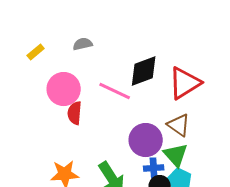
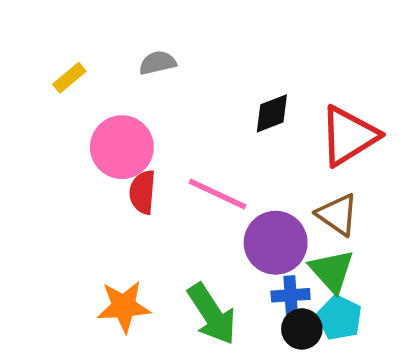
black diamond: (144, 71) -> (272, 113), size x0.7
pink line: (115, 91) -> (217, 194), moved

